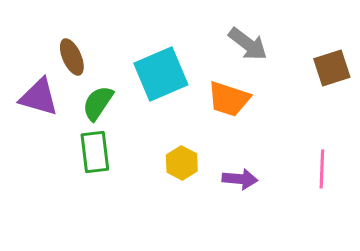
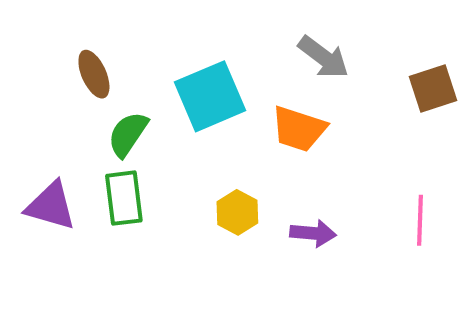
purple triangle: (39, 97) -> (51, 206), moved

